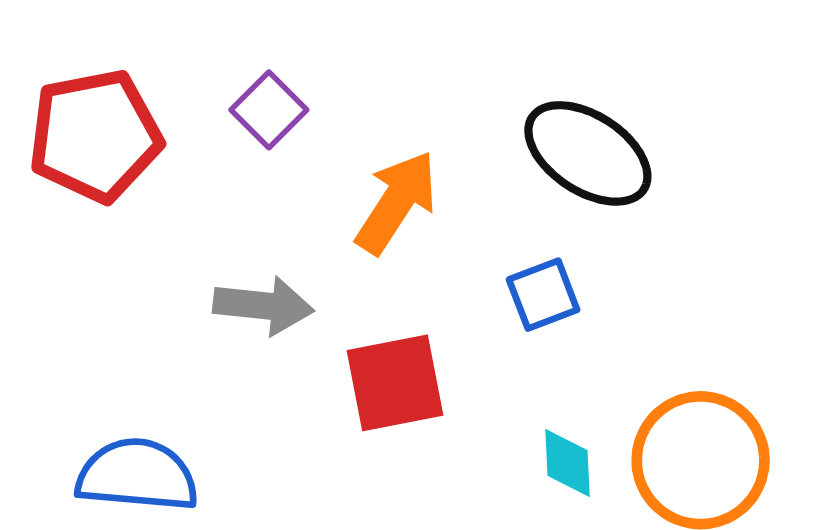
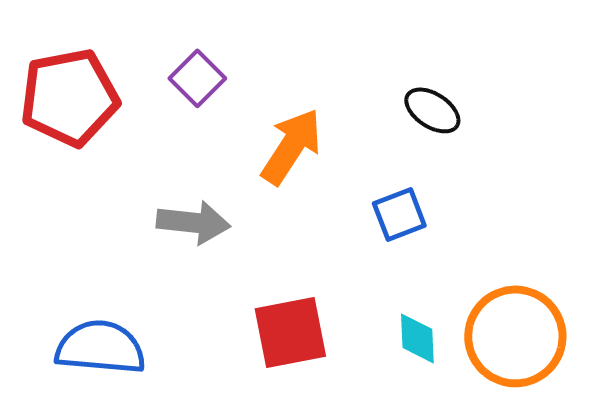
black ellipse: (588, 153) -> (432, 110), size x0.6
red square: (395, 383) -> (290, 332), moved

